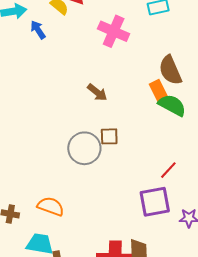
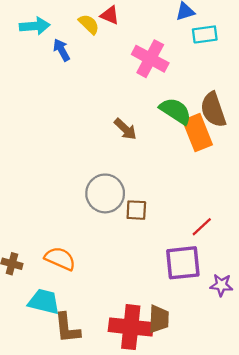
orange rectangle: (158, 91) -> (197, 133), size x1.4
green semicircle: (172, 105) -> (175, 111), moved
brown square: (109, 136) -> (136, 210), moved

